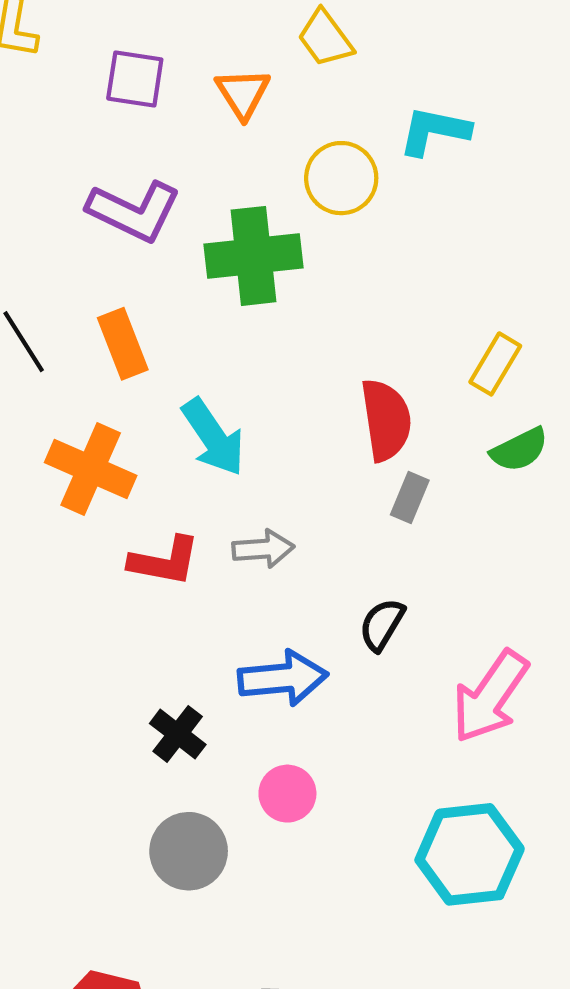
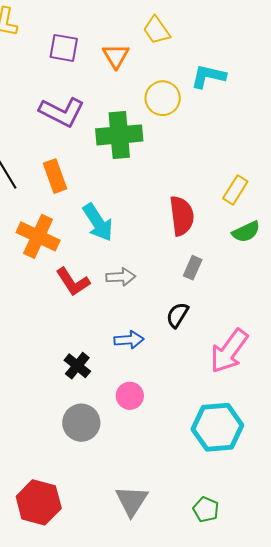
gray rectangle: (410, 497) -> (193, 268), moved
red L-shape: (165, 561) -> (73, 282), turned 45
blue arrow: (283, 678) -> (129, 340), size x0.7

